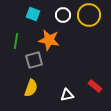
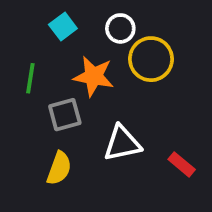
cyan square: (33, 14) -> (63, 27), turned 32
yellow circle: (89, 15) -> (151, 59), moved
white triangle: (67, 95) -> (122, 143), moved, size x1.5

